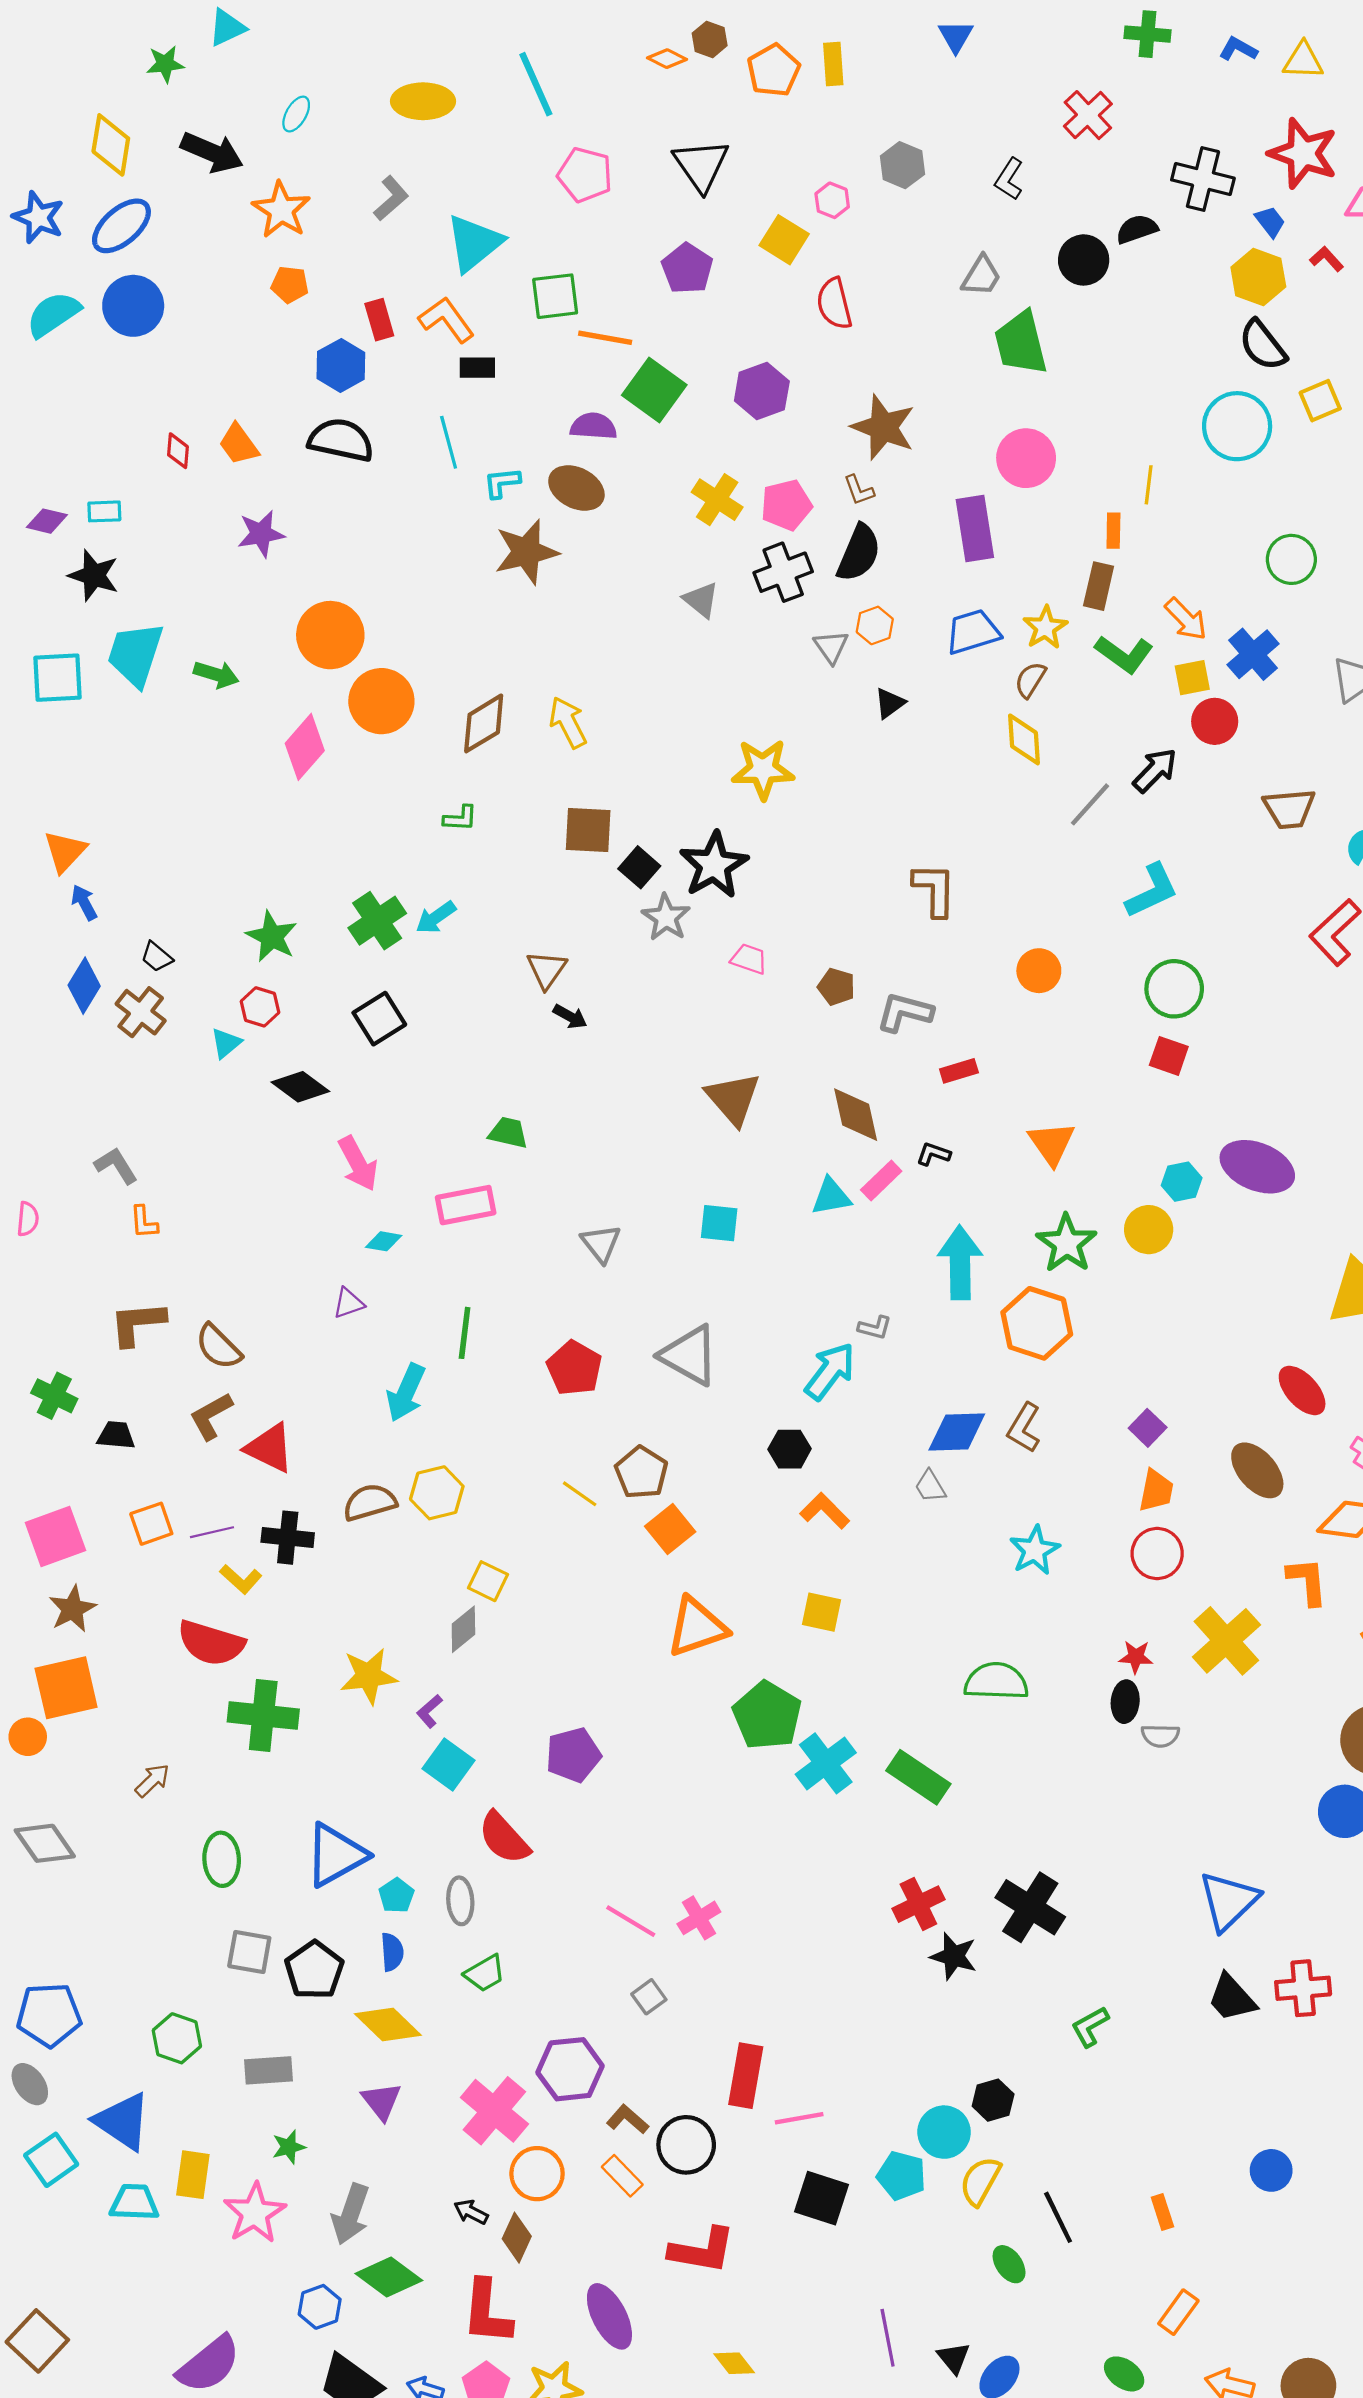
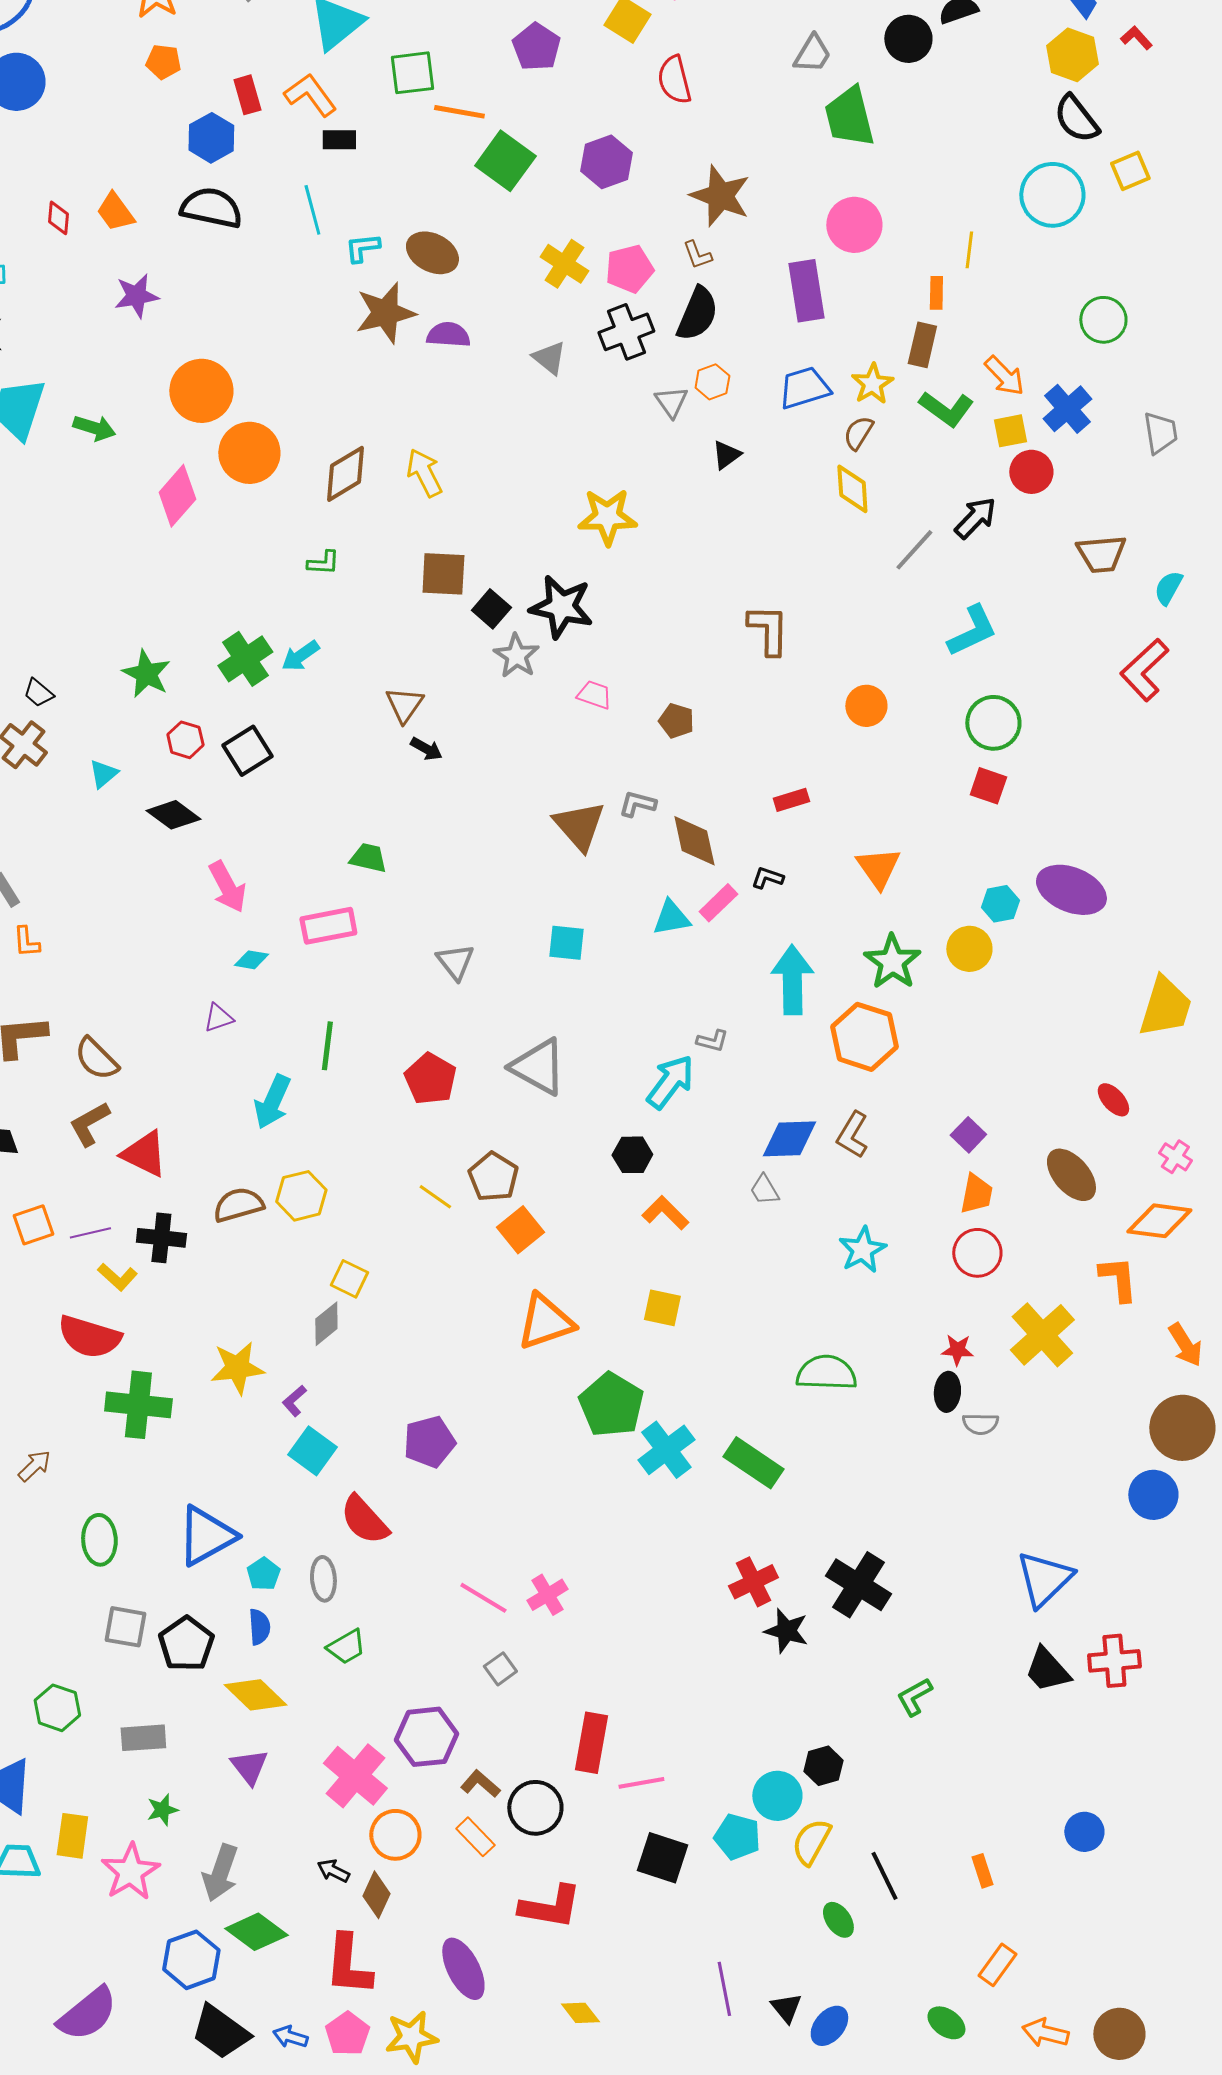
purple semicircle: (593, 426) -> (448, 335), moved
black star: (714, 865) -> (561, 607), turned -30
red hexagon: (260, 1007) -> (185, 740), moved
gray L-shape: (905, 1012) -> (637, 804), moved, size x0.7
red ellipse: (1302, 1390) -> (1113, 1100), size x0.7
blue hexagon: (320, 2307) -> (191, 1960), size x1.4

